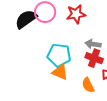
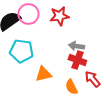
cyan pentagon: (59, 55) -> (21, 51), moved
orange triangle: (60, 72) -> (43, 74), turned -36

